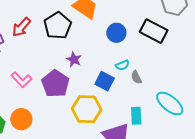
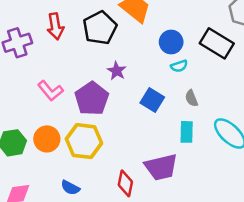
red arrow: (21, 27) -> (55, 26), turned -55
cyan semicircle: (122, 65) -> (179, 66), moved
yellow hexagon: (87, 109) -> (84, 141), moved
cyan rectangle: (136, 116) -> (187, 132), moved

